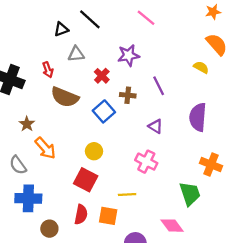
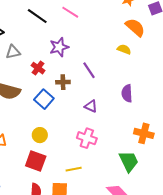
black line: (90, 19) -> (37, 16), moved
purple semicircle: (198, 117) -> (127, 93), size x0.7

